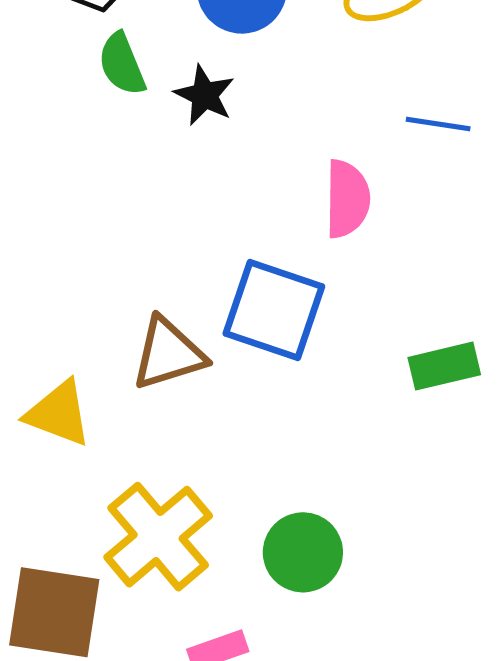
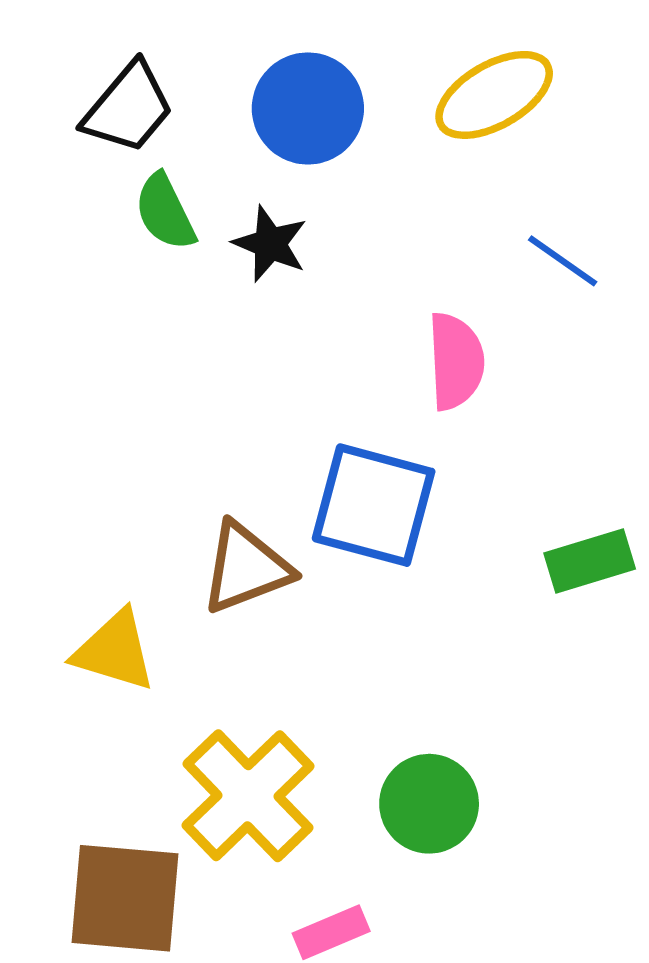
blue line: (438, 124) -> (563, 261), turned 30

